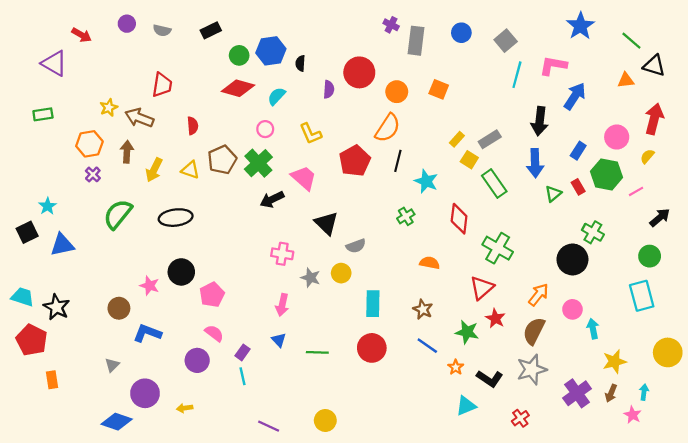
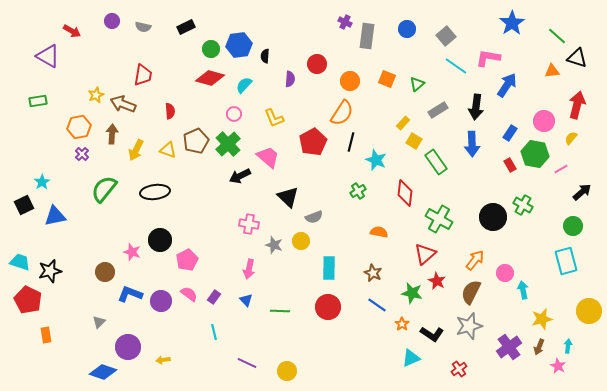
red circle: (359, 72) -> (317, 64), size x0.7
cyan line: (517, 75) -> (456, 66), turned -70
gray rectangle: (490, 139) -> (438, 110), moved
green triangle: (553, 194) -> (417, 84), moved
black circle: (572, 259) -> (493, 217), moved
black star: (57, 307) -> (50, 271), turned 30
purple rectangle: (243, 352) -> (214, 297), moved
purple circle: (197, 360) -> (161, 301), moved
purple line: (269, 426) -> (247, 363), moved

